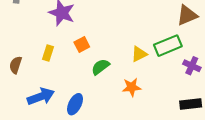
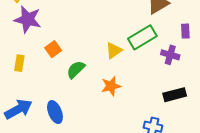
blue ellipse: (75, 104) -> (55, 112), turned -40

